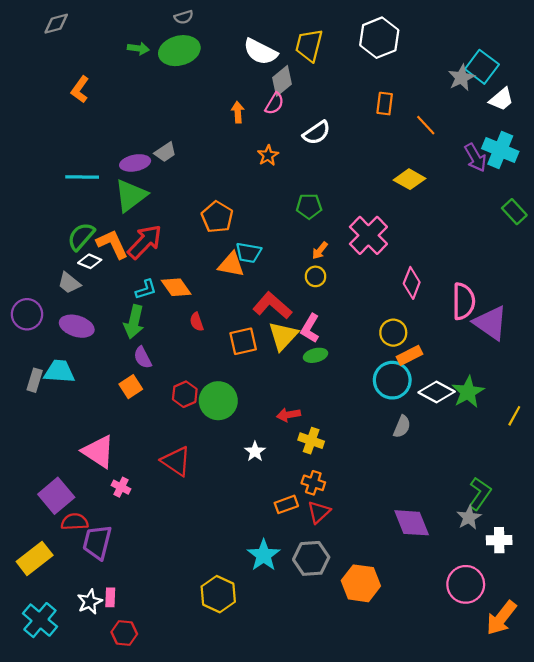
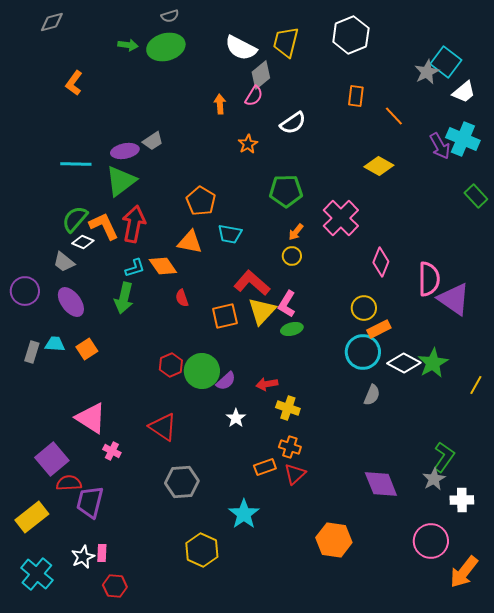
green pentagon: (309, 206) -> (286, 191), size x1.4
red arrow: (145, 242) -> (134, 224), turned -33
orange triangle: (231, 265) -> (190, 242), moved
purple ellipse: (77, 326) -> (71, 302), turned 36
purple semicircle: (143, 357) -> (226, 381), moved, turned -105
cyan trapezoid: (59, 372) -> (55, 344), size x0.7
orange square: (131, 387) -> (87, 349), moved
gray hexagon: (311, 558) -> (182, 482), moved

